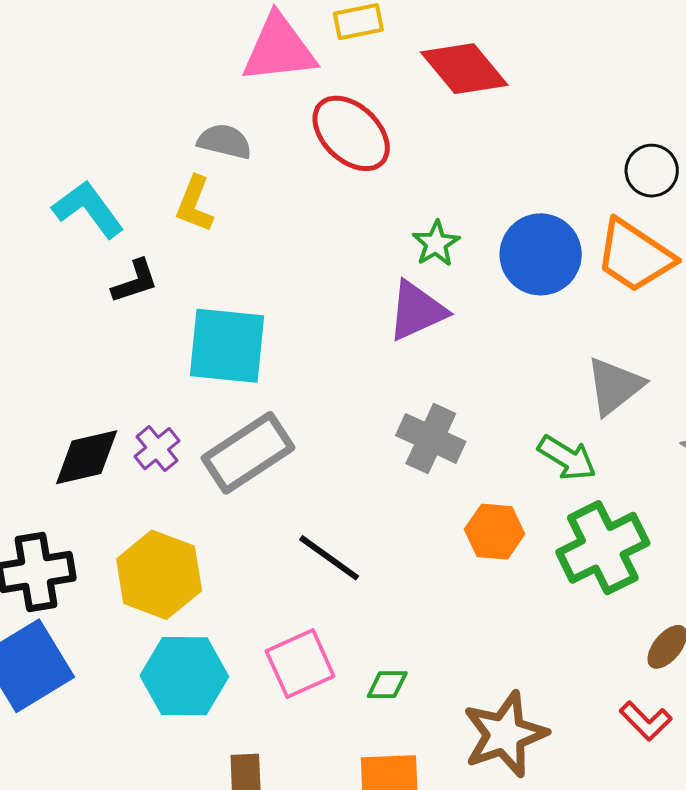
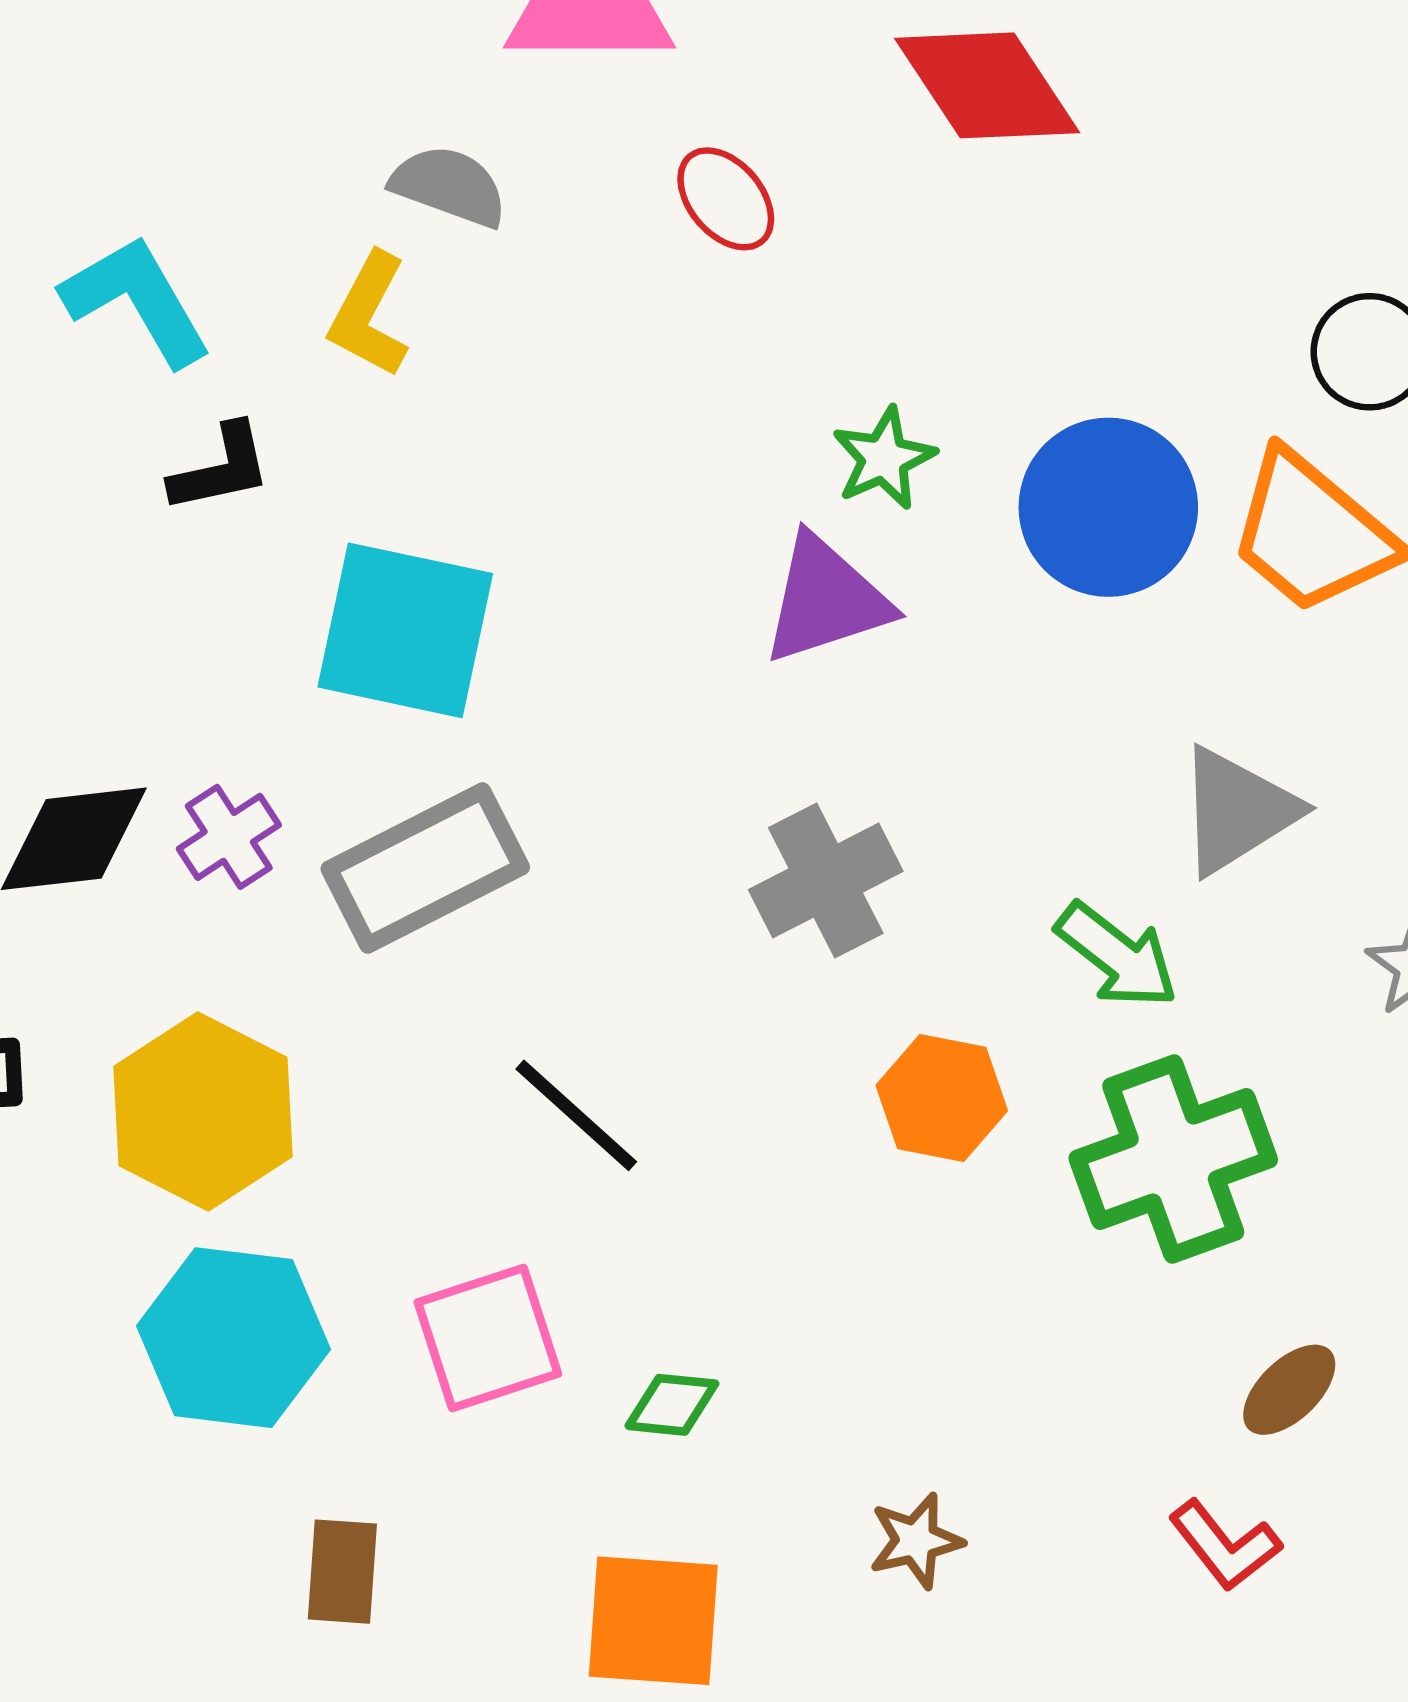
red ellipse: (351, 133) -> (726, 199), size x0.6
gray cross: (431, 438) -> (826, 881), turned 32
brown star: (505, 734) -> (916, 1541), size x0.5

